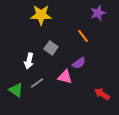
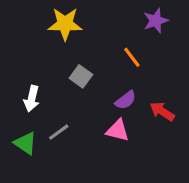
white arrow: (29, 61) -> (32, 99), moved
pink triangle: (65, 77) -> (118, 130), moved
red arrow: (102, 94) -> (162, 111), moved

